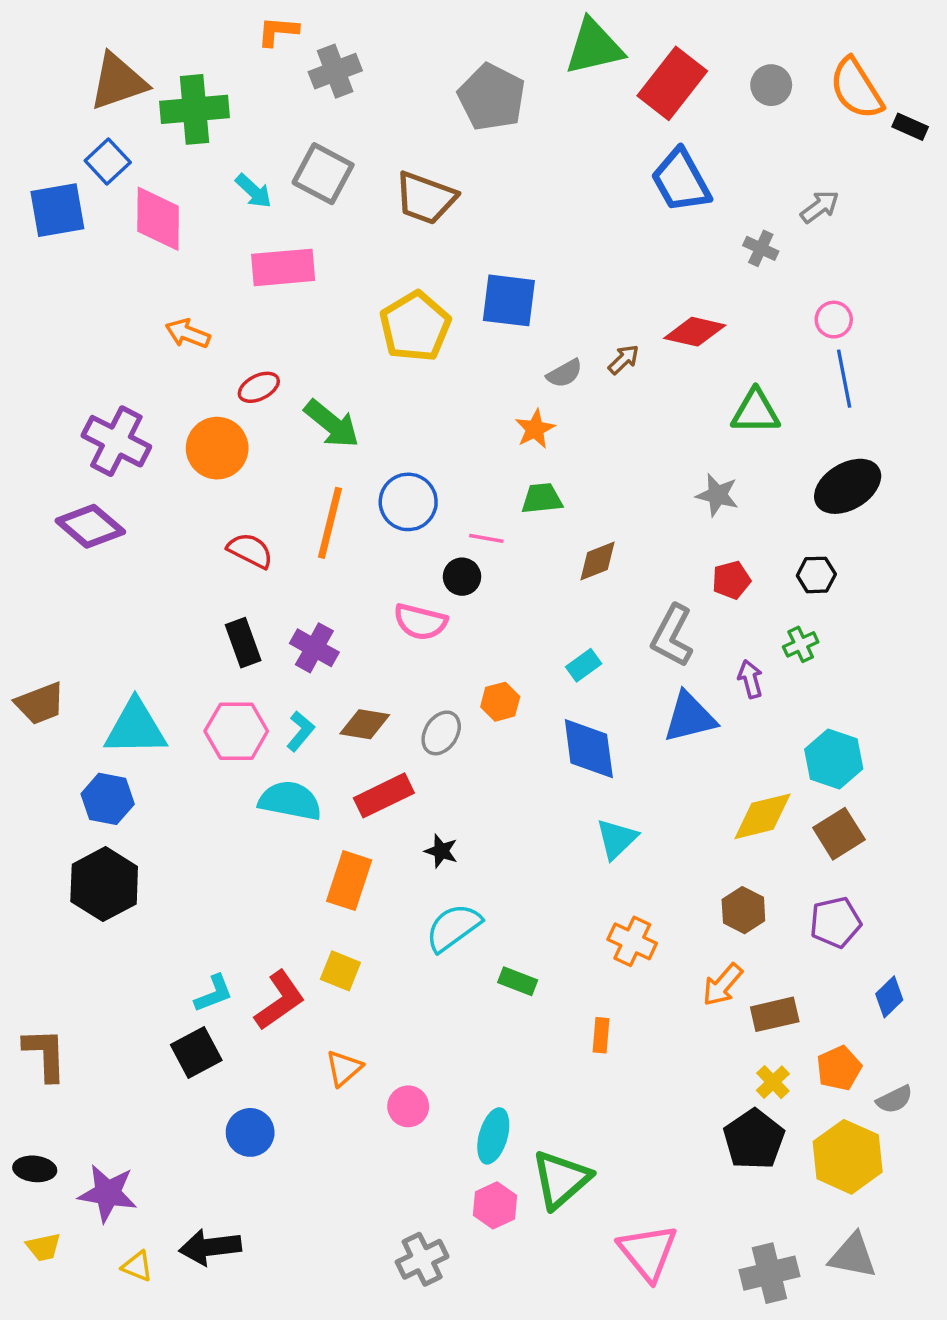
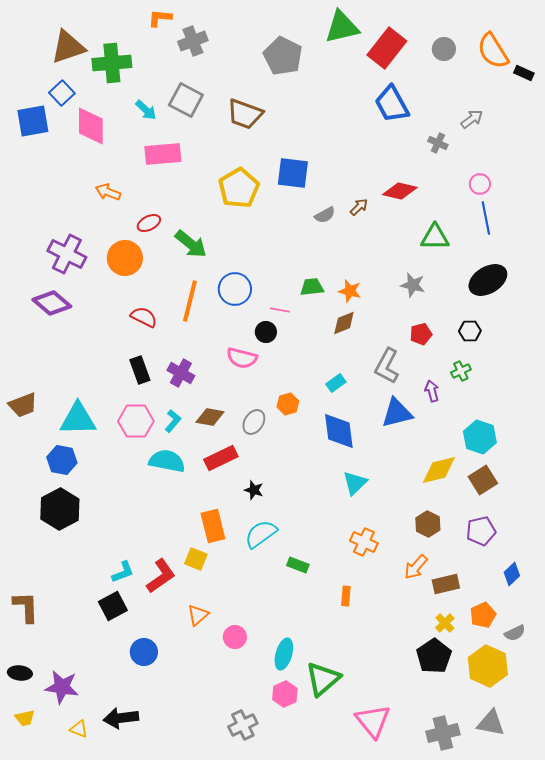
orange star: (535, 429) -> (350, 291), moved, turned -30
orange rectangle: (349, 881) -> (213, 526), moved, turned -32

